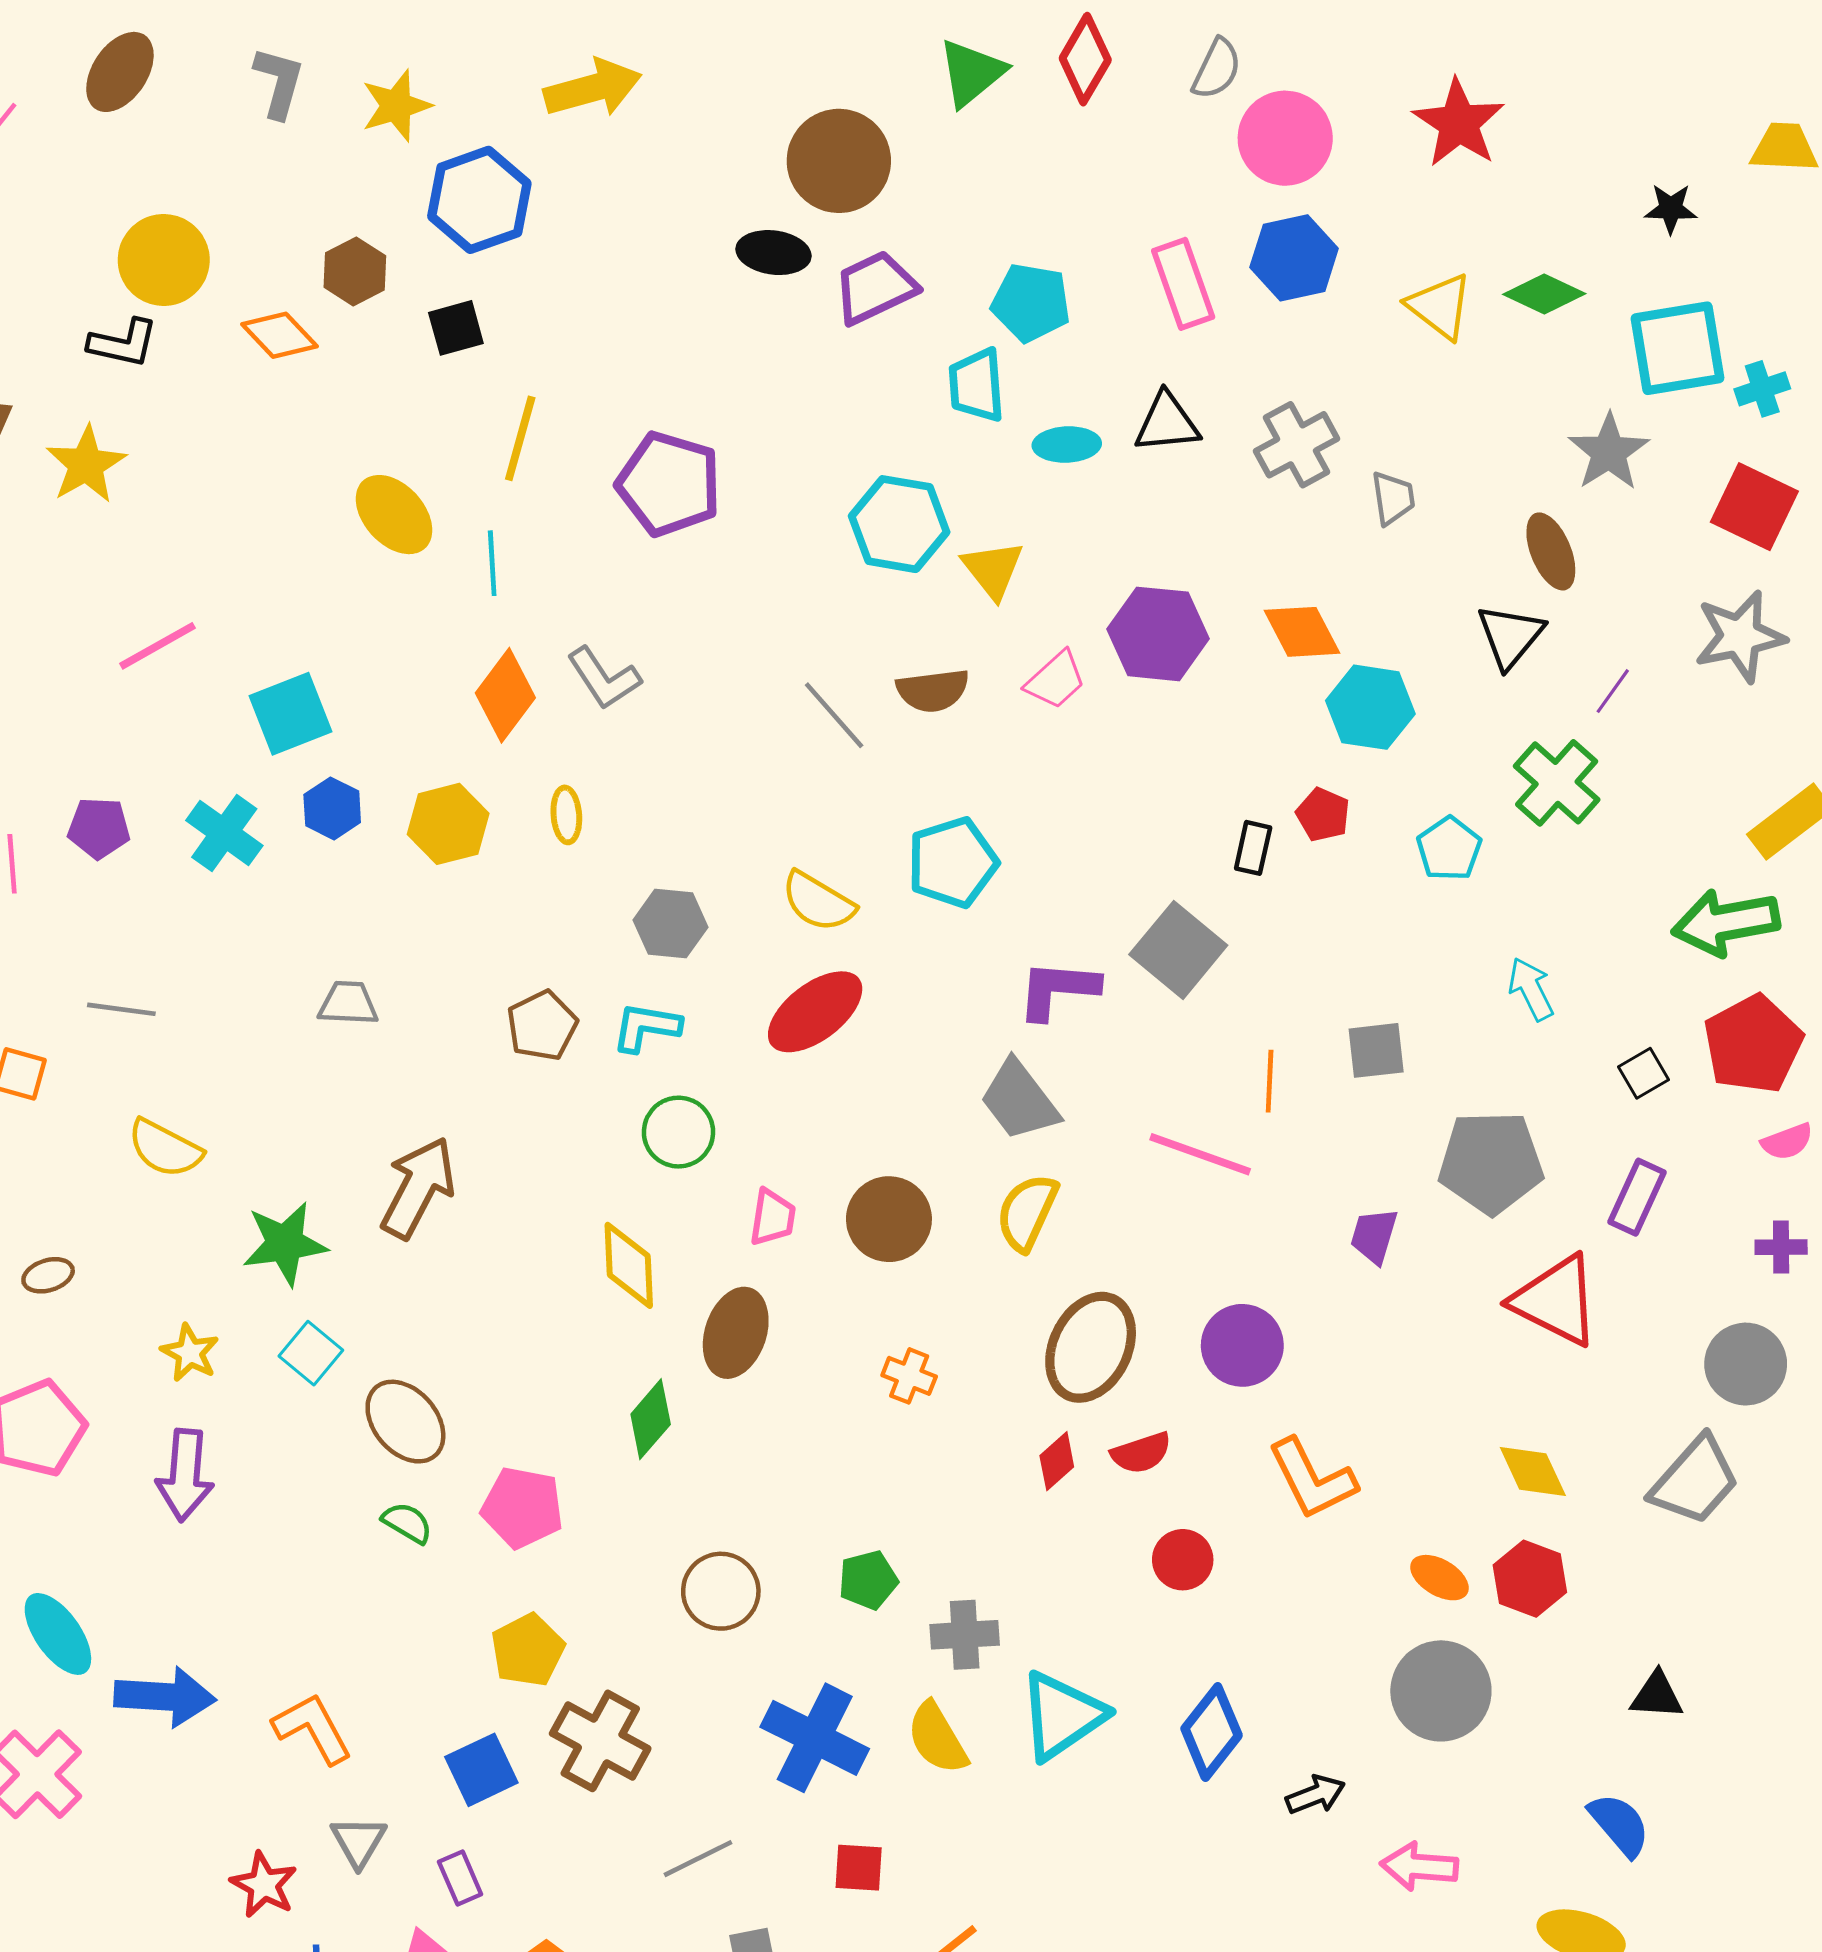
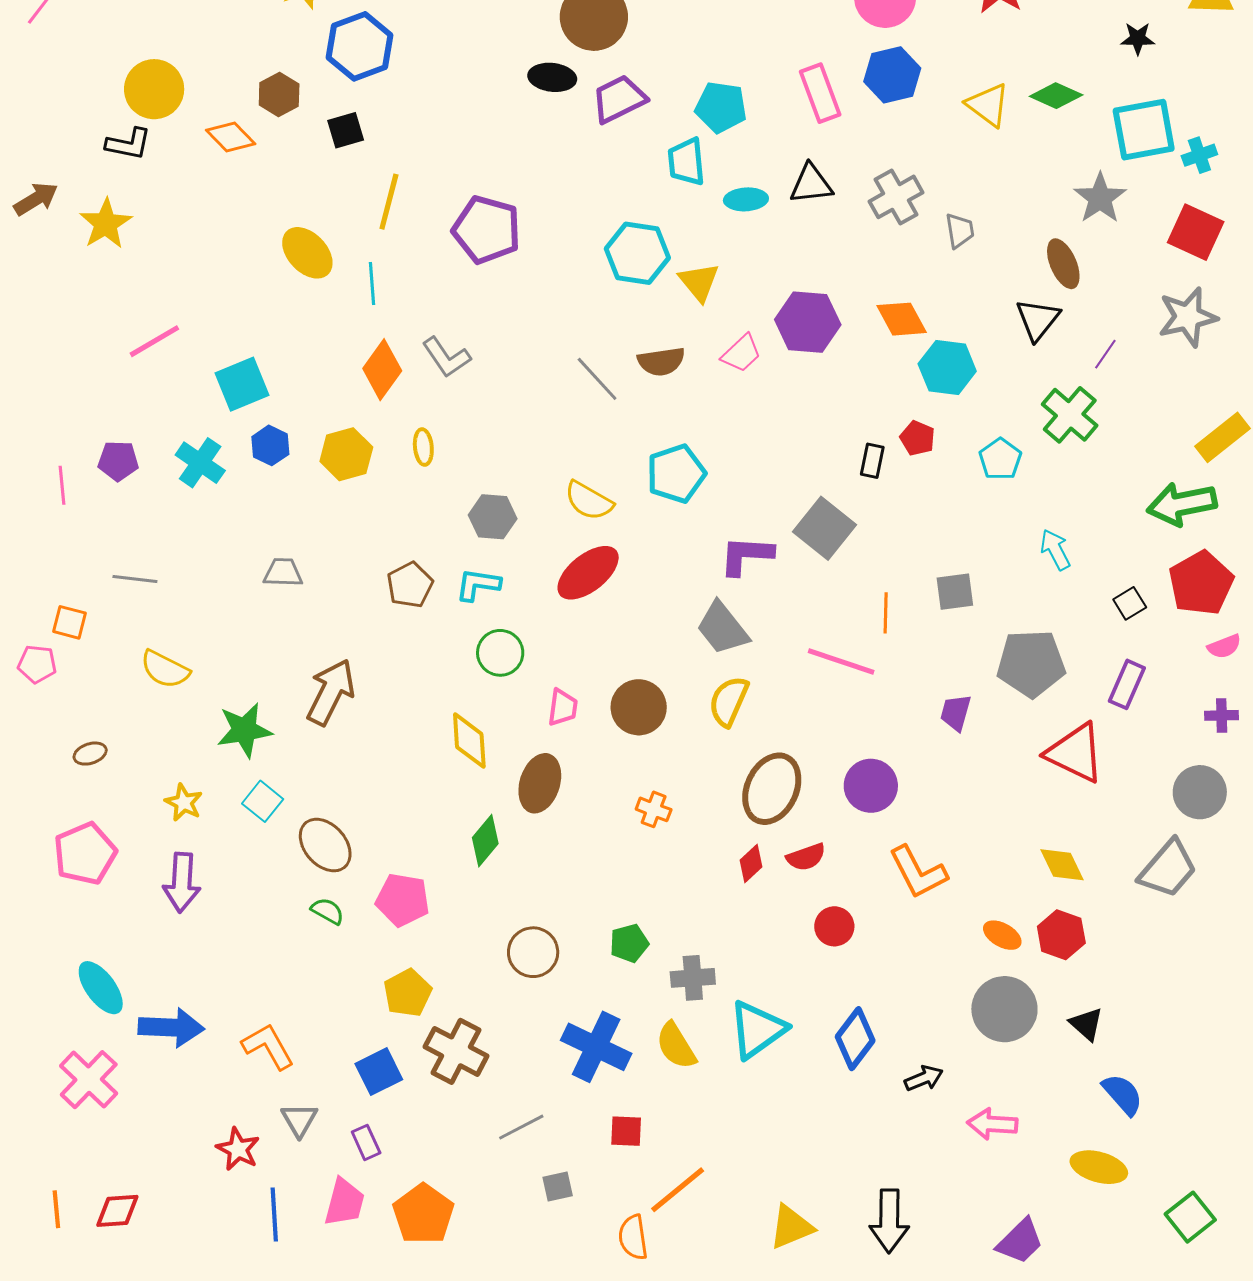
black triangle: (1657, 1695) -> (1086, 1024), moved, turned 39

